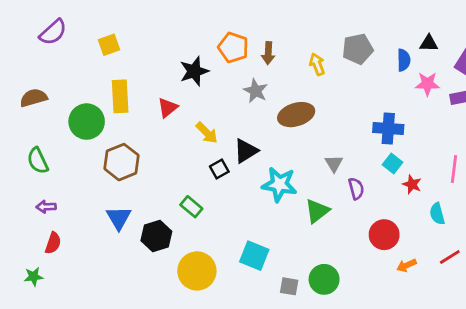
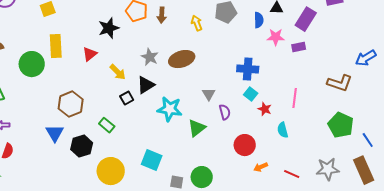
gray star: (256, 91) -> (150, 57), moved
brown hexagon: (122, 162) -> (71, 104), moved
red line: (450, 257) -> (292, 174), moved, turned 56

